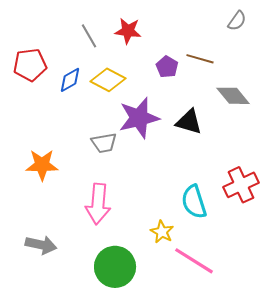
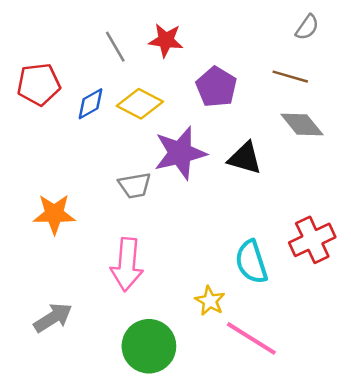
brown line: (200, 59) -> (290, 77), moved
purple pentagon: (167, 67) -> (216, 87), size x1.4
gray arrow: (41, 245) -> (53, 318), turned -44

